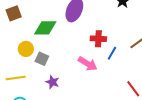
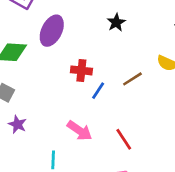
pink arrow: (88, 64) -> (80, 131), moved

